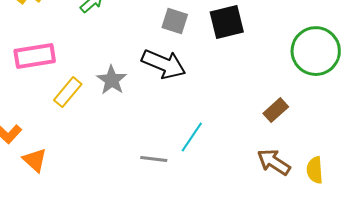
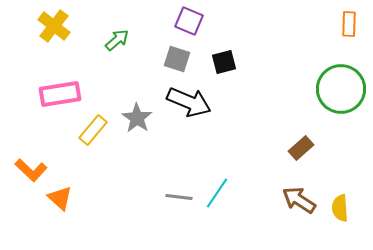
gray square: (175, 21) -> (177, 59), moved
black square: (227, 22) -> (224, 62), moved, size x0.7
cyan line: (192, 137) -> (217, 193), moved

